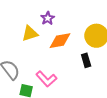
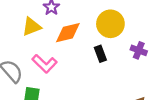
pink L-shape: (46, 79) -> (45, 64), moved

